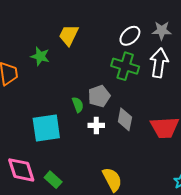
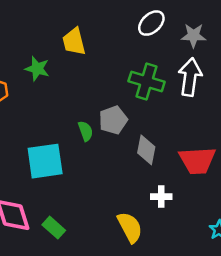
yellow trapezoid: (69, 35) -> (74, 42), turned -40
white ellipse: (130, 36) -> (151, 23), moved
white cross: (96, 125) -> (161, 197), moved

